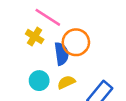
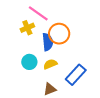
yellow cross: (35, 37) -> (27, 28), turned 32

